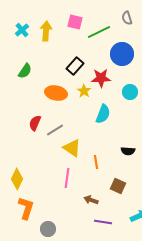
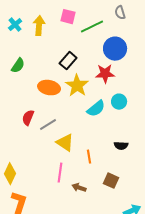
red star: (101, 78) -> (105, 74), moved
yellow star: (84, 91) -> (77, 86), size x1.6
cyan circle: (130, 92) -> (119, 102), moved
cyan semicircle: (103, 114) -> (96, 109), turned 30
brown arrow: (91, 200) -> (79, 188), moved

